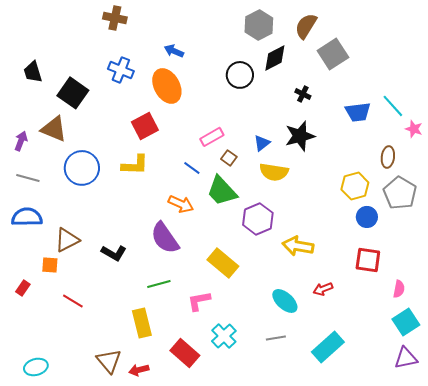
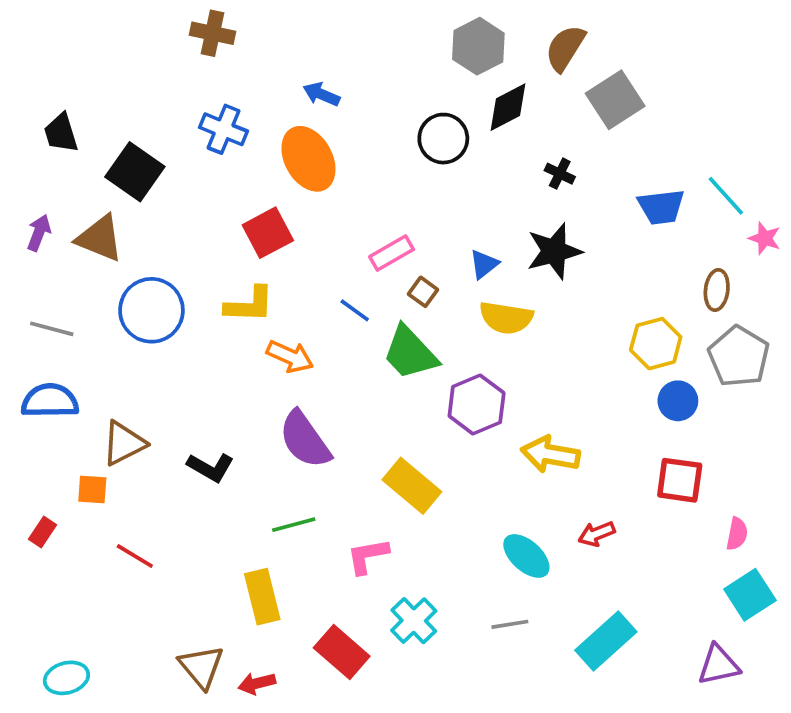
purple arrow: (21, 141) -> (39, 233), moved
orange arrow: (181, 204) -> (290, 356), moved
purple triangle: (406, 358) -> (719, 665), moved

